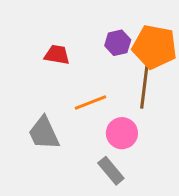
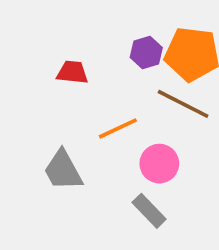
brown line: (144, 86) -> (183, 104), turned -66

